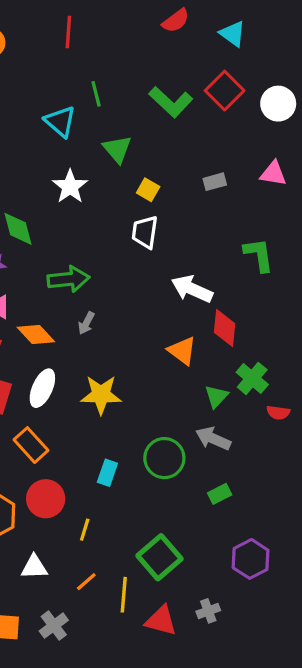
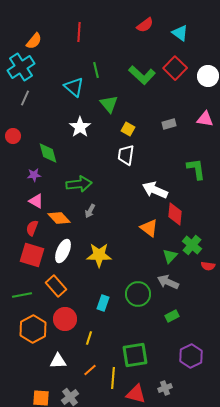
green square: (159, 557) -> (135, 355), turned 32

